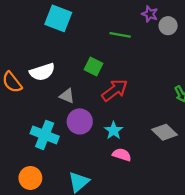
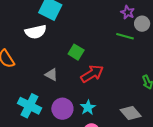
green line: (120, 35) -> (125, 36), moved
white semicircle: (42, 72) -> (36, 32), moved
purple circle: (80, 121) -> (62, 109), moved

